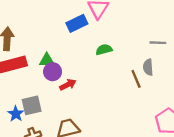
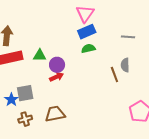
blue rectangle: (77, 23) -> (87, 32), moved
gray line: (158, 43) -> (128, 37), moved
purple circle: (53, 72) -> (57, 65), moved

